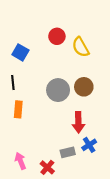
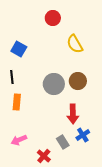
red circle: (57, 36) -> (53, 18), moved
gray rectangle: (68, 152) -> (63, 142), turned 72
pink arrow: (20, 161) -> (19, 140), moved, turned -91

